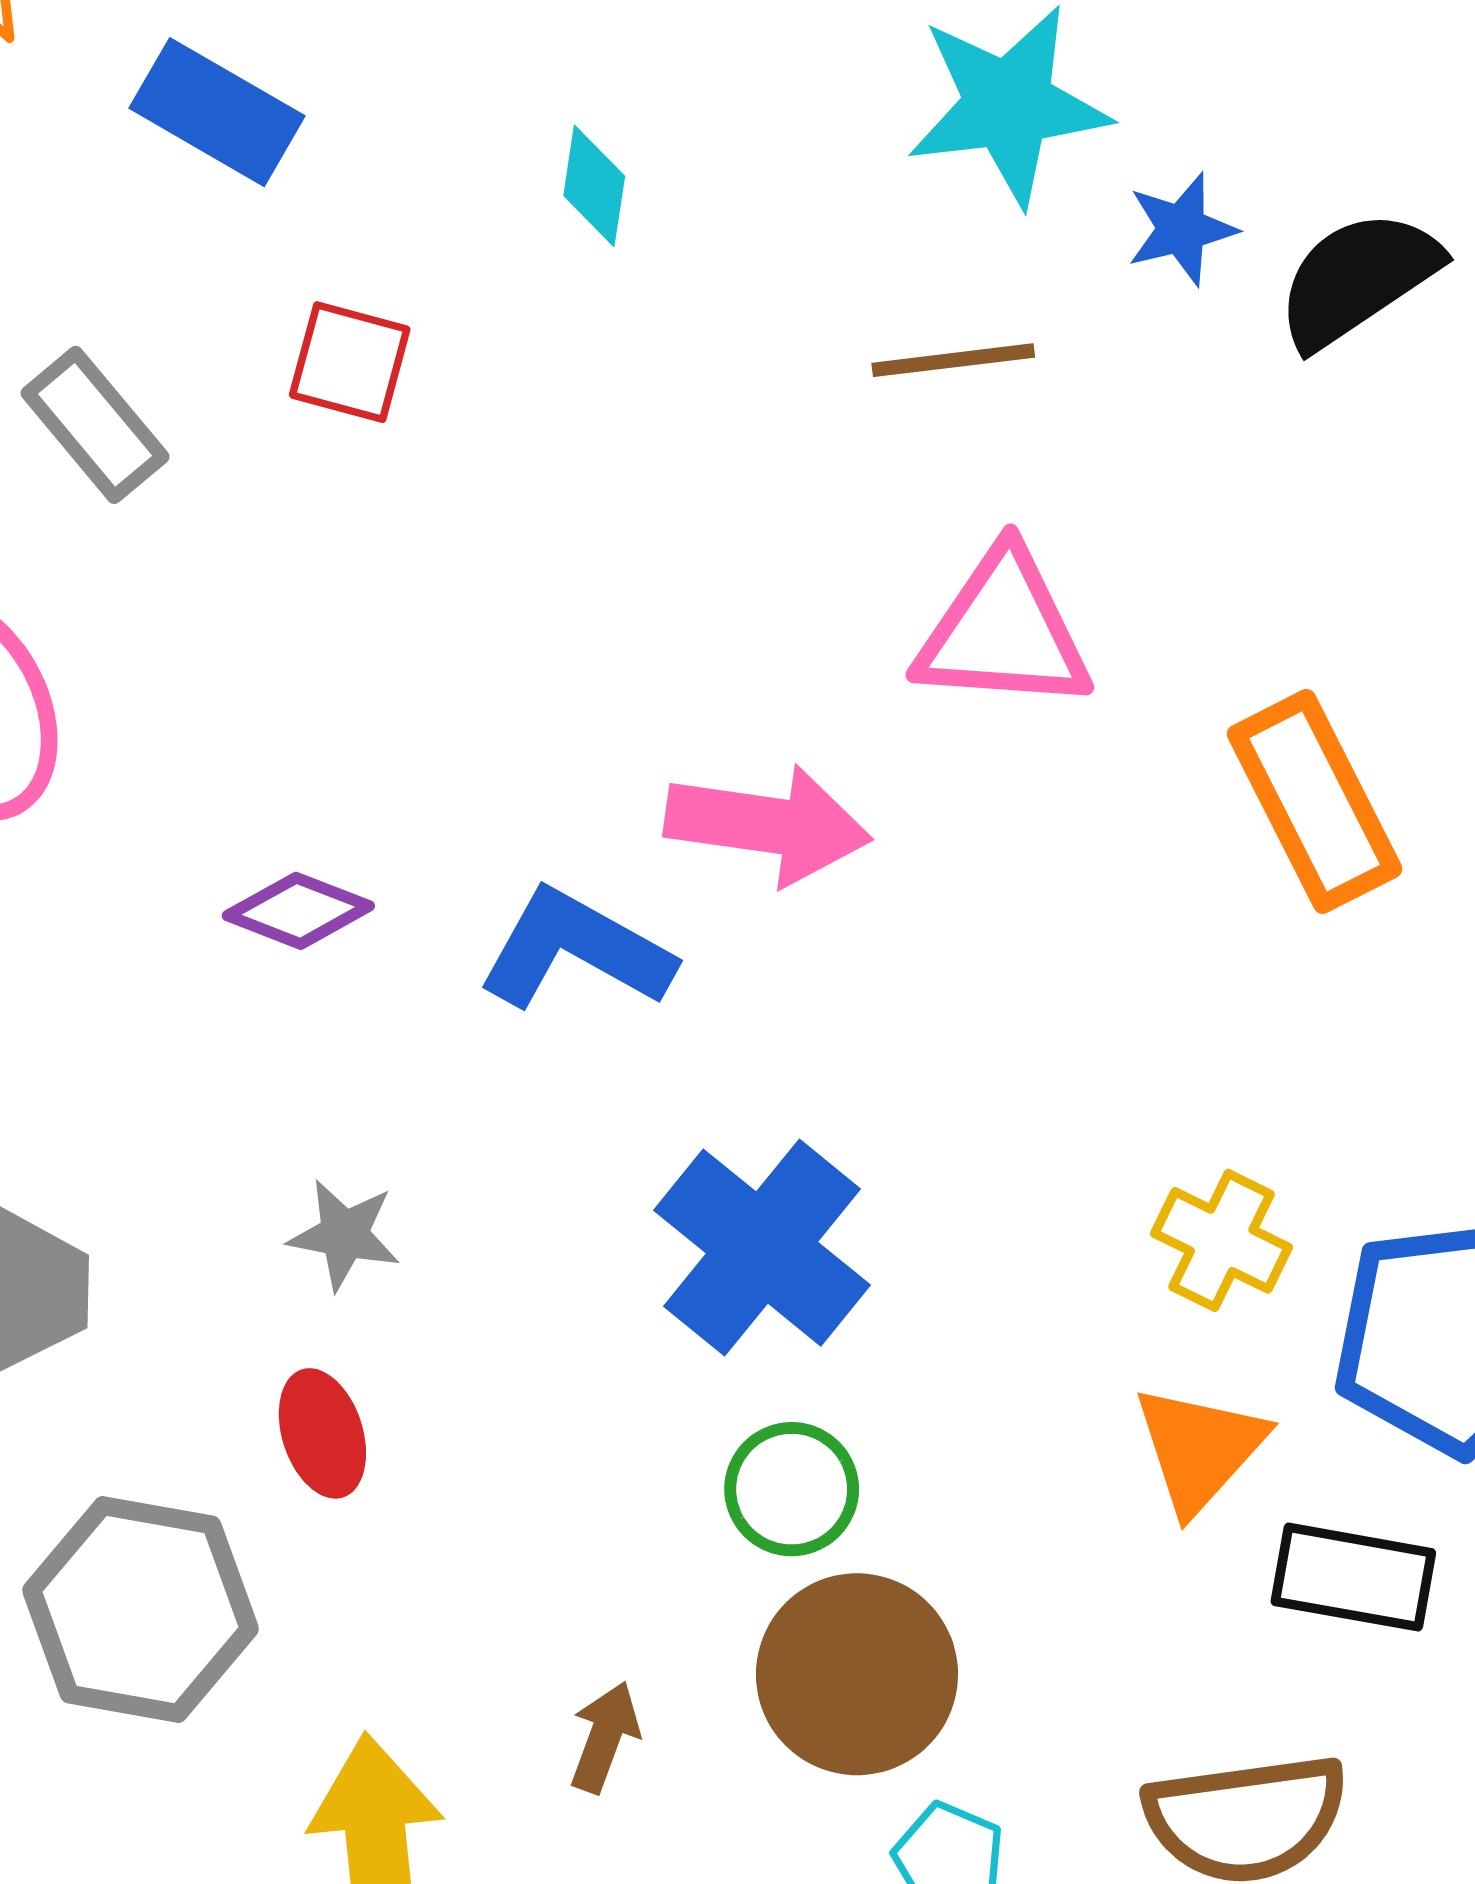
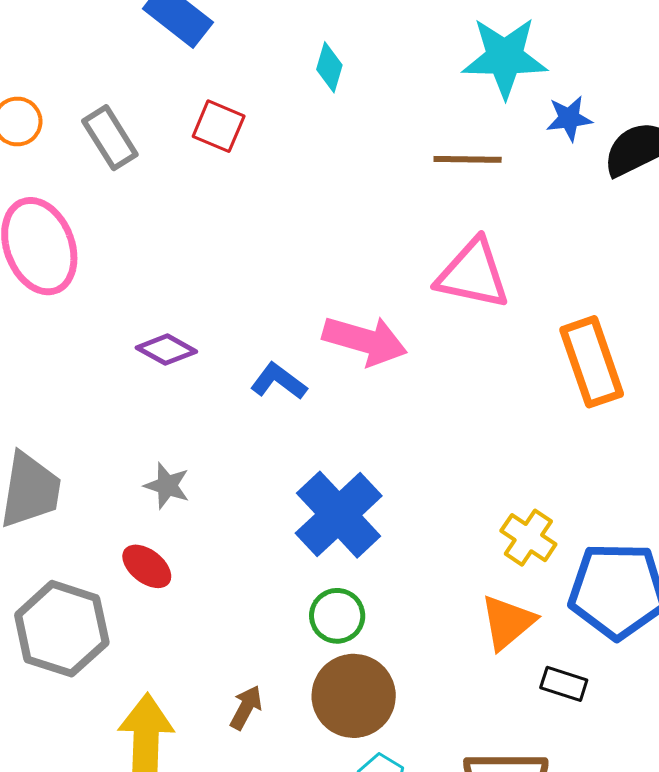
blue L-shape: (576, 950) -> (279, 381), size x0.7
red ellipse: (322, 1433) -> (147, 566), turned -42
black rectangle: (1353, 1577) -> (564, 684), size x0.7

